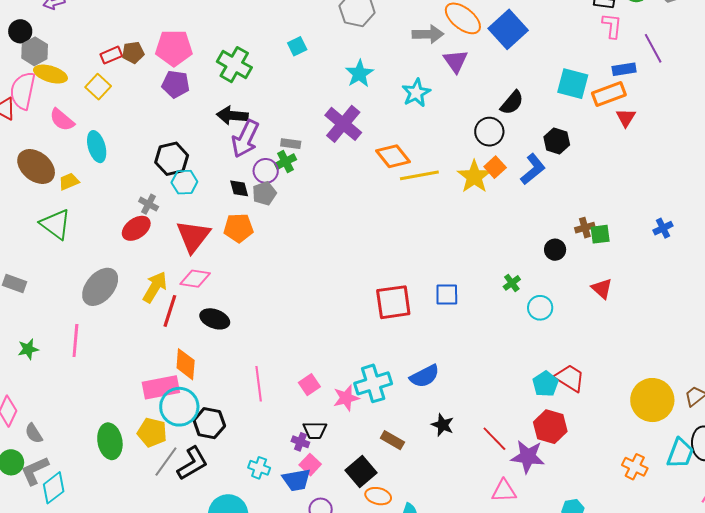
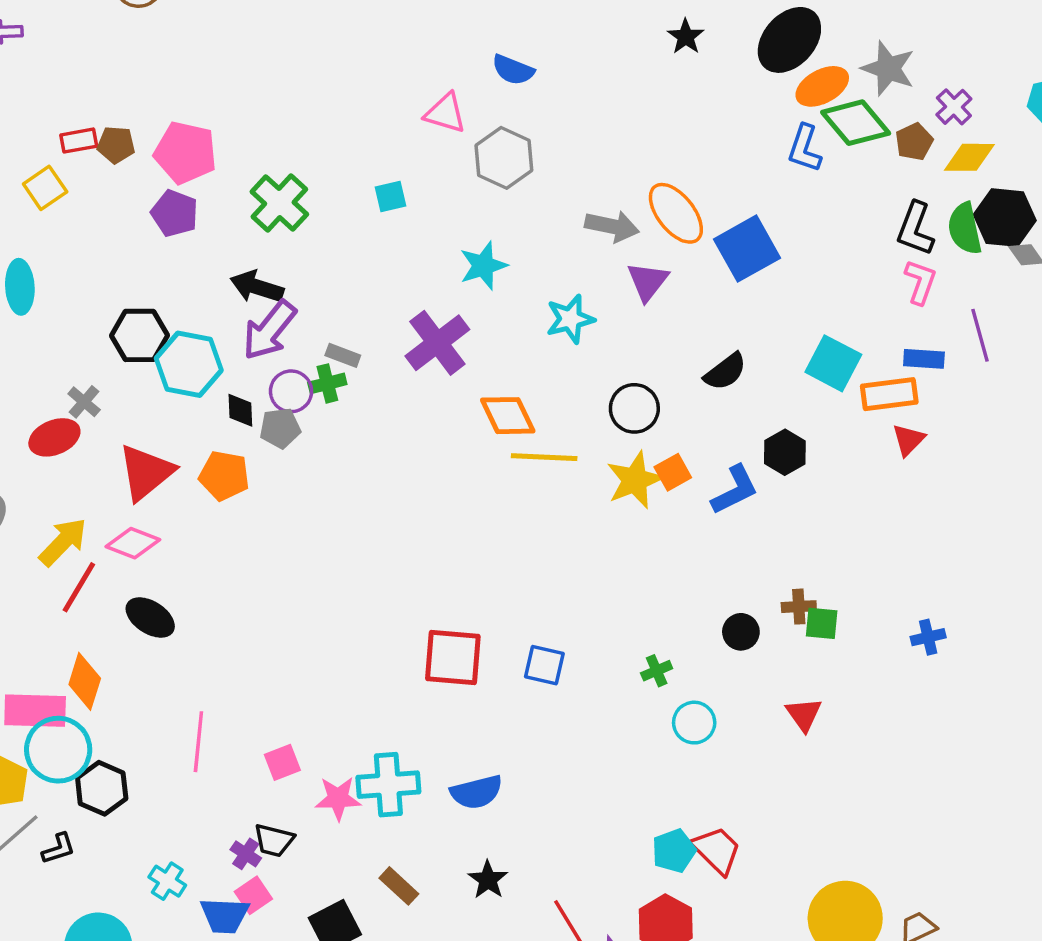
black circle: (489, 132) -> (634, 408), moved
cyan hexagon: (184, 182) -> (189, 364), moved, size x1.5
black L-shape: (193, 463) -> (59, 849), size x0.6

